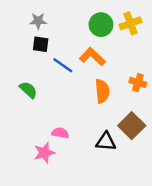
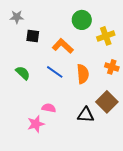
gray star: (38, 21) -> (17, 17), moved
yellow cross: (131, 23) -> (106, 36), moved
orange L-shape: (92, 57) -> (63, 46), moved
blue line: (63, 65) -> (55, 72), moved

